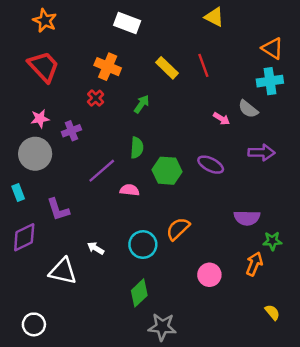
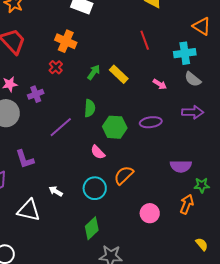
yellow rectangle: (167, 68) -> (119, 74), moved
cyan cross: (270, 81) -> (185, 53), moved
gray semicircle: (248, 109) -> (193, 79), moved
purple ellipse: (211, 165) -> (151, 122), turned -35
pink semicircle: (130, 190) -> (98, 152), moved, turned -140

